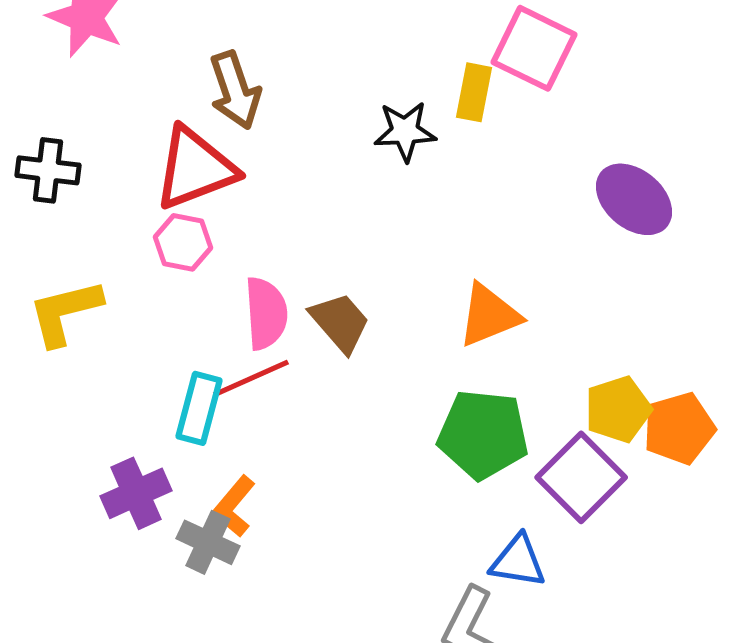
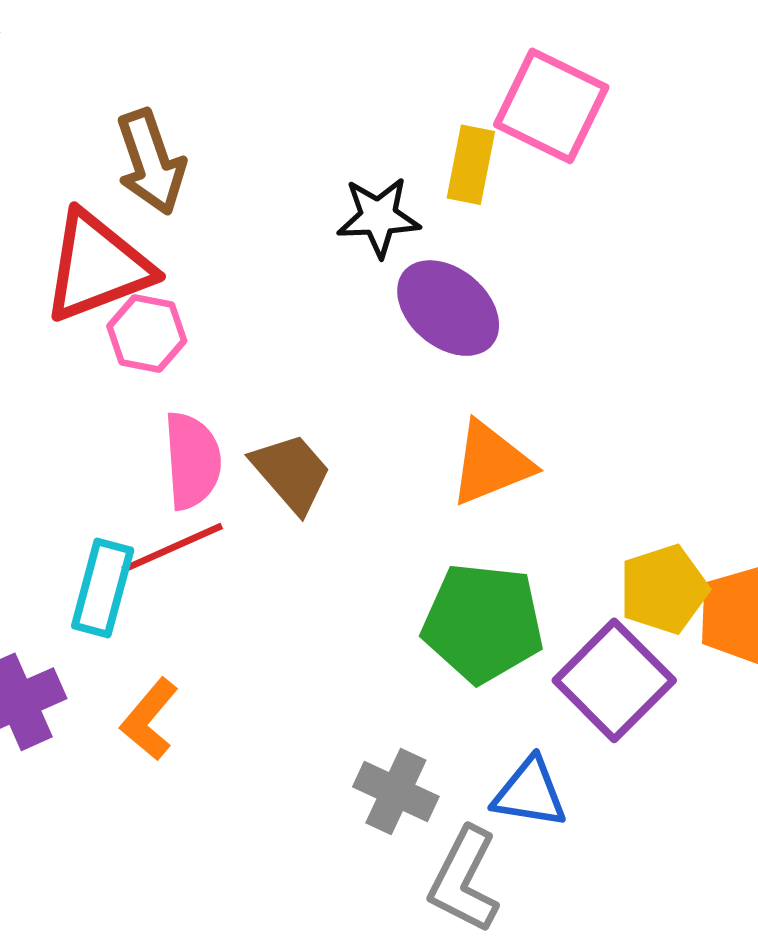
purple ellipse: (634, 199) -> (448, 308), moved
pink hexagon: (183, 242) -> (147, 333), moved
gray cross: (208, 542) -> (396, 792), moved

